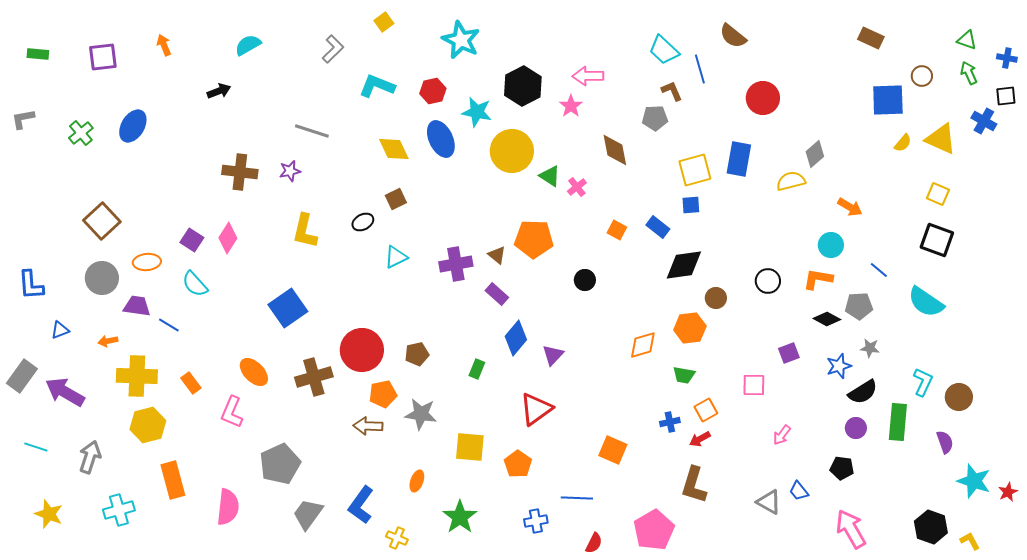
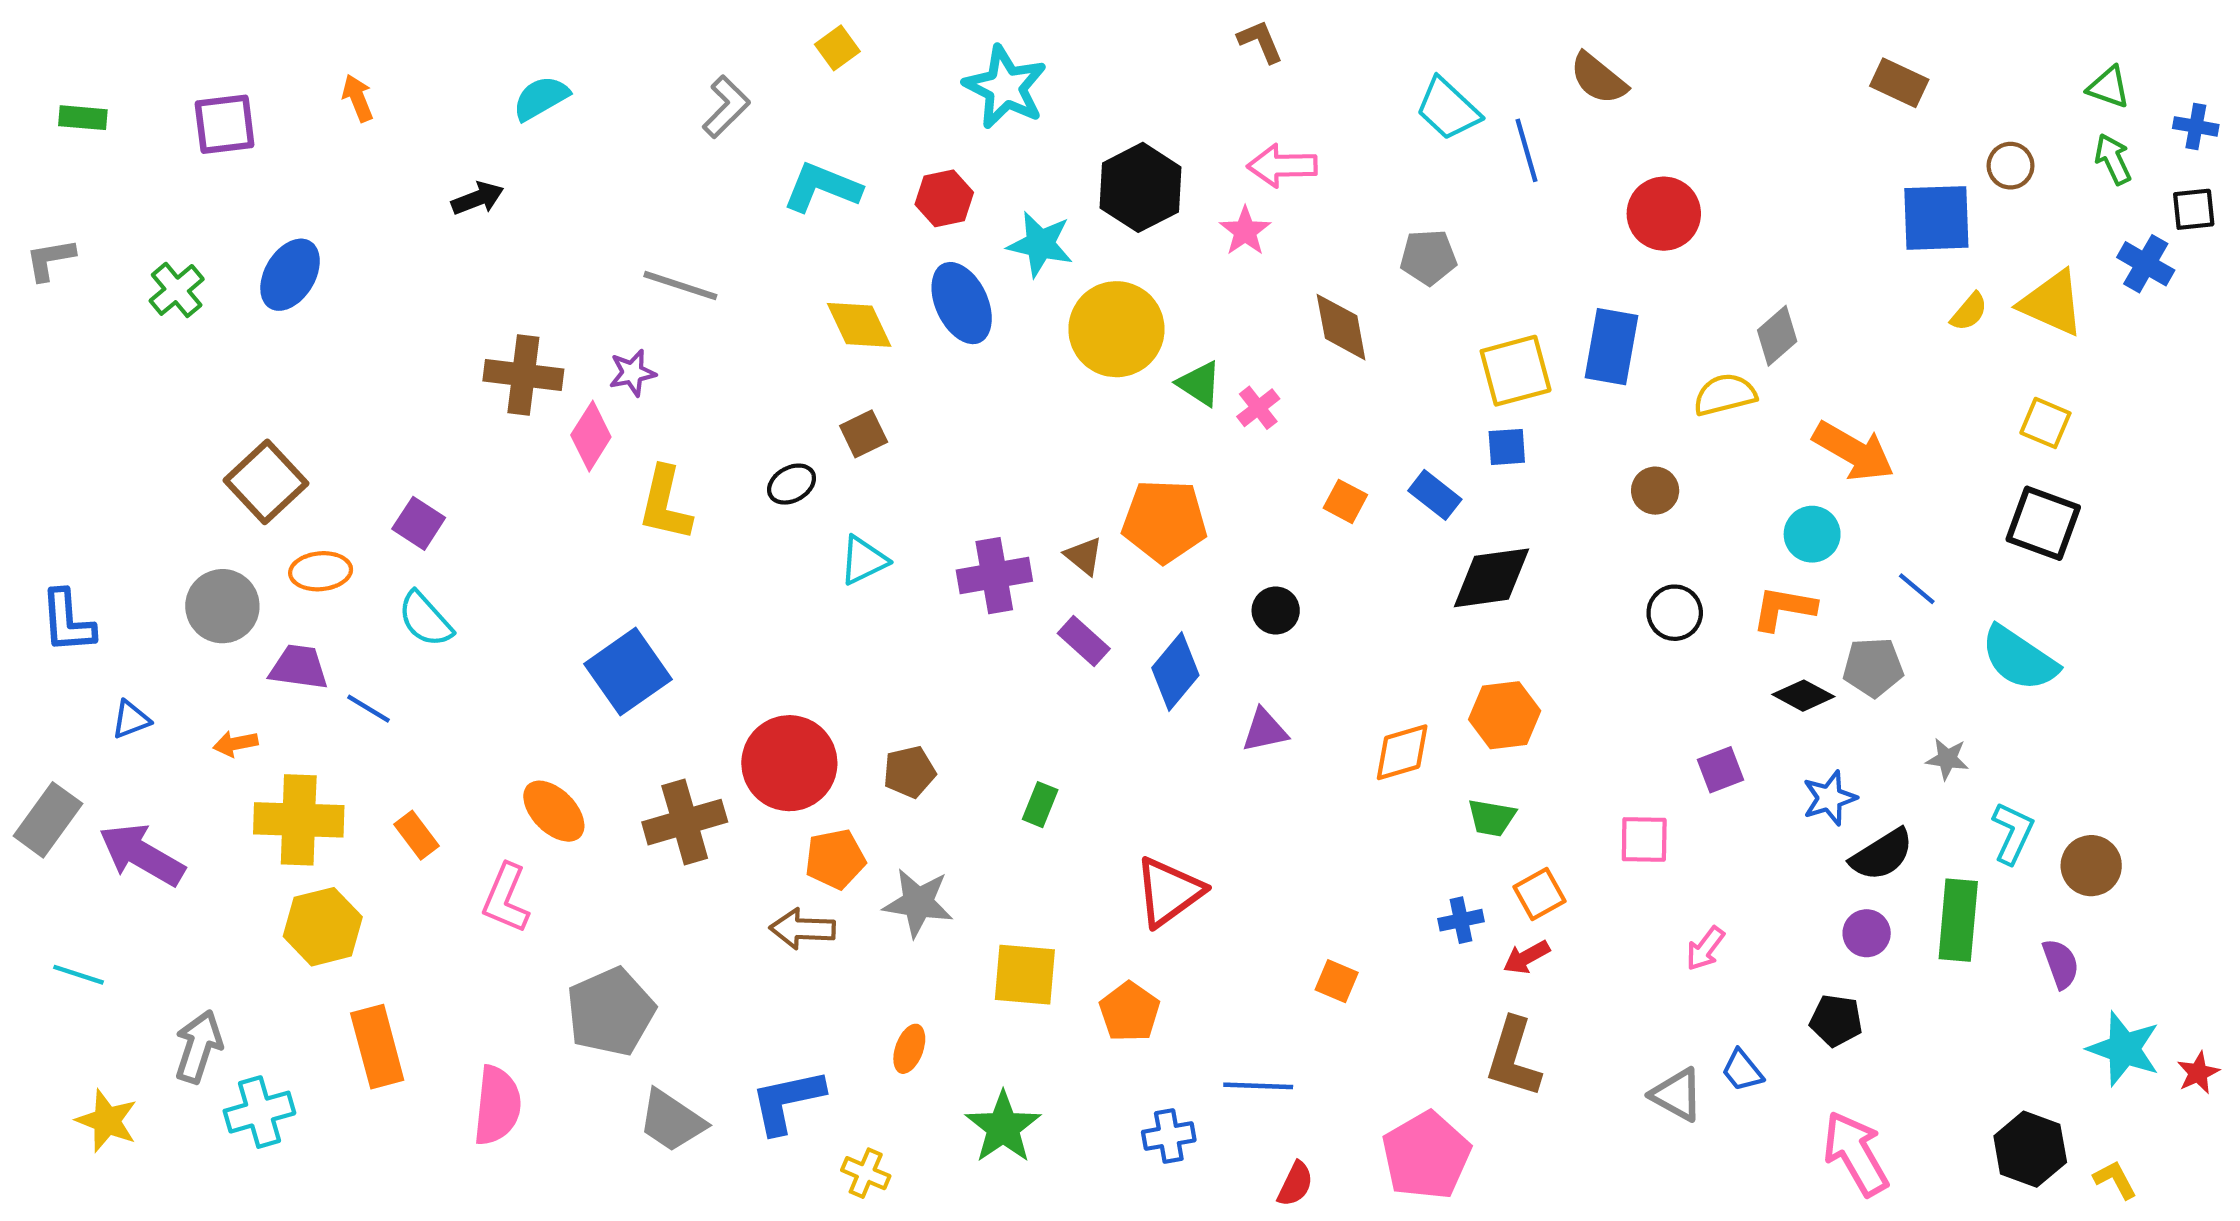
brown L-shape: (672, 91) -> (1260, 41), moved
orange arrow: (850, 207) -> (1854, 451), size x1.5
brown square: (102, 221) -> (266, 482), moved
pink diamond: (228, 238) -> (591, 436), moved
brown circle: (716, 298) -> (1655, 491), moved
blue diamond: (516, 338) -> (1175, 672), moved
gray star: (870, 348) -> (1947, 759), moved
purple triangle: (553, 355) -> (1265, 730), moved, turned 35
orange square: (613, 450) -> (1337, 981), size x0.7
gray arrow: (90, 457) -> (198, 1047), moved
blue L-shape: (361, 505) -> (787, 1101), turned 42
gray trapezoid: (308, 514) -> (672, 1121), turned -92

